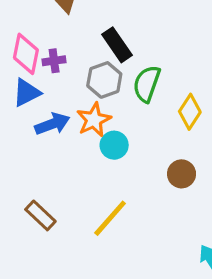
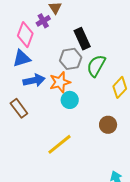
purple cross: (54, 61) -> (43, 21), moved, turned -32
brown rectangle: (40, 215) -> (19, 108), moved

